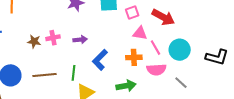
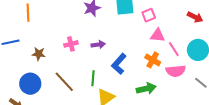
red arrow: (163, 17) -> (195, 17), moved, size x0.7
brown star: (34, 41) -> (39, 54), moved
orange cross: (134, 57) -> (153, 60), turned 35
brown line: (45, 75) -> (64, 82), turned 55

